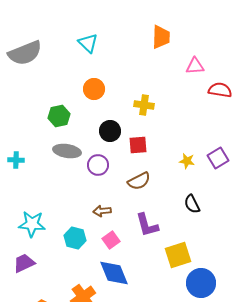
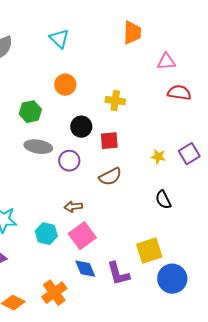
red semicircle: (220, 90) -> (179, 93), moved
purple L-shape: (147, 225) -> (118, 274), moved
pink square: (111, 240) -> (82, 236), size x1.5
blue diamond: (114, 273) -> (85, 269), size x0.7

